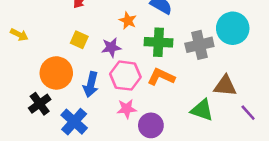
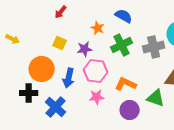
green cross: (159, 42) -> (122, 45), turned -30
orange L-shape: (161, 77) -> (126, 84), moved
black cross: (40, 104) -> (29, 93), turned 36
purple circle: (151, 125) -> (130, 110), moved

